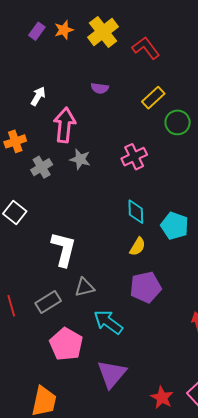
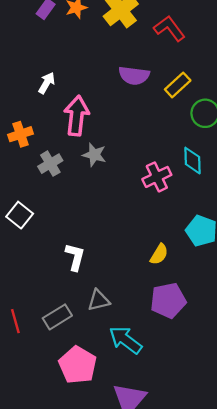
purple semicircle: (100, 88) -> (134, 76), moved, size x1.5
pink cross: (134, 157) -> (157, 177), moved
cyan diamond: (136, 212) -> (192, 161), moved
white L-shape: (64, 249) -> (75, 257), size x0.7

